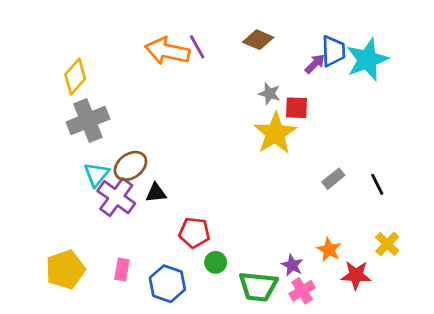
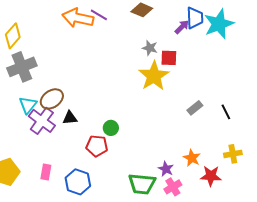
purple line: (197, 47) -> (99, 15), turned -30
yellow cross: (387, 244) -> (233, 154), turned 36
green circle: (216, 262) -> (111, 128), moved

